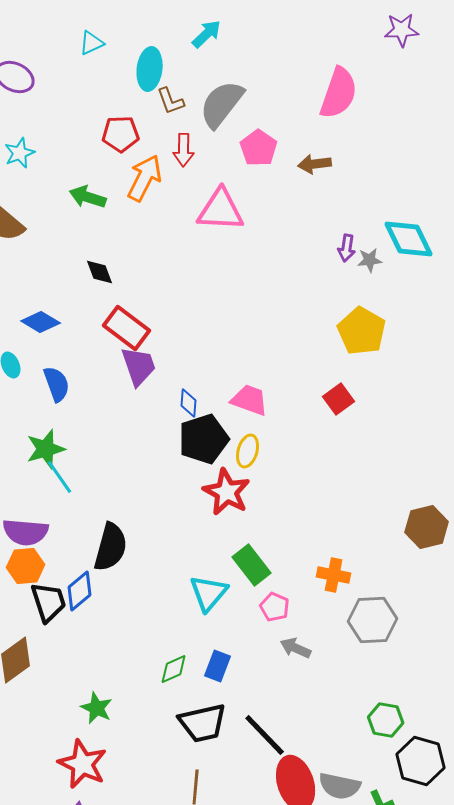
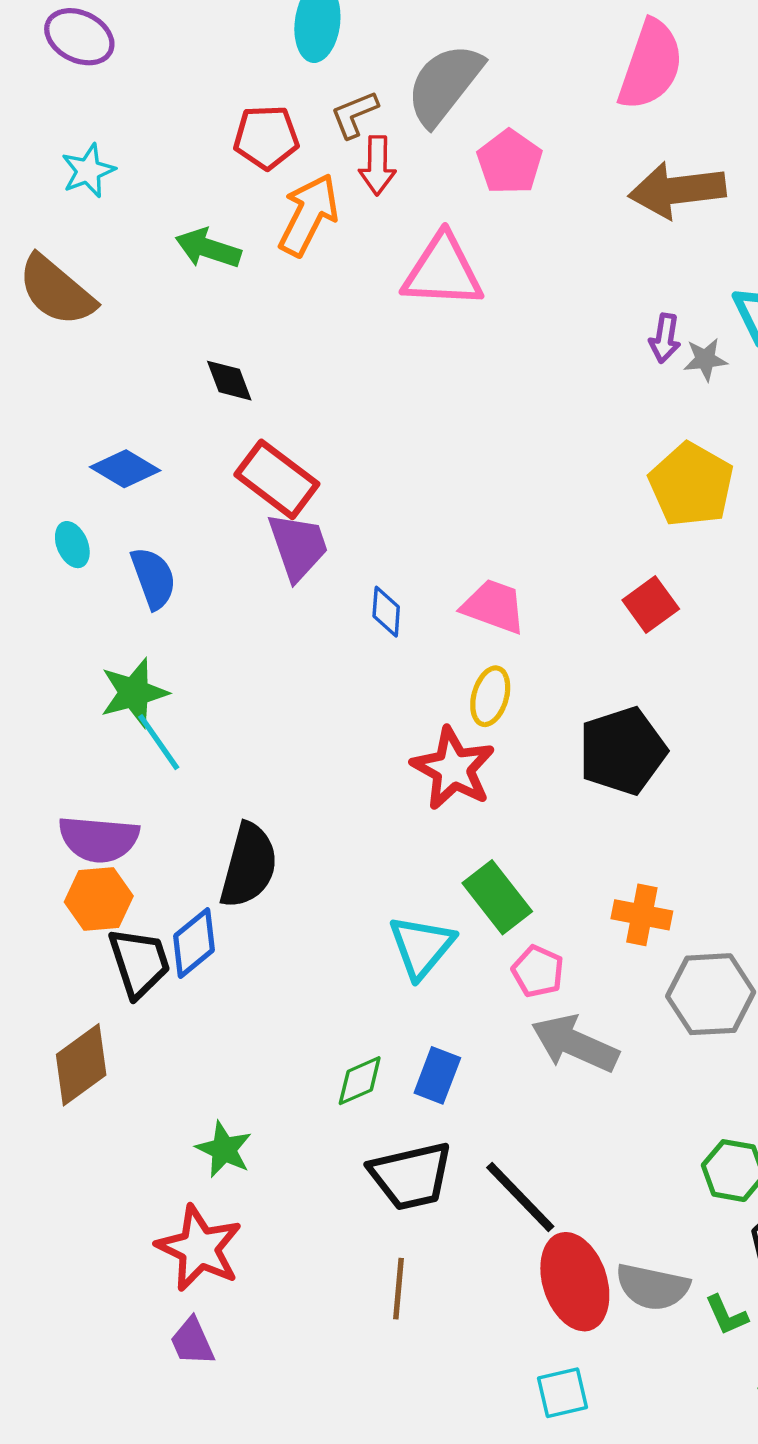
brown L-shape: (171, 101) -> (354, 114), moved, turned 88
brown arrow: (315, 164) -> (677, 190), moved, size x1.6
black pentagon: (204, 439) -> (622, 751), moved
gray arrow: (296, 648) -> (575, 1044), size x1.6

